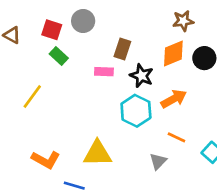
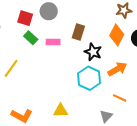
orange diamond: (173, 54) -> (117, 35), turned -40
pink rectangle: (104, 72) -> (53, 42), moved
yellow triangle: (97, 153) -> (61, 111), size x0.7

